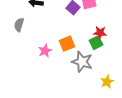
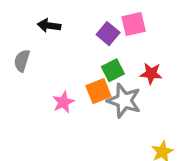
green square: (96, 43) -> (113, 70), moved
gray star: (82, 62) -> (124, 101), moved

